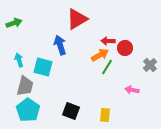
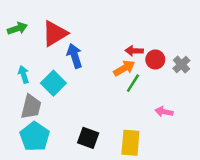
red triangle: (77, 19) -> (55, 33), moved
gray cross: (150, 65) -> (181, 64), moved
cyan square: (43, 67) -> (53, 83), turned 30
yellow rectangle: (105, 115) -> (130, 143), size x1.5

